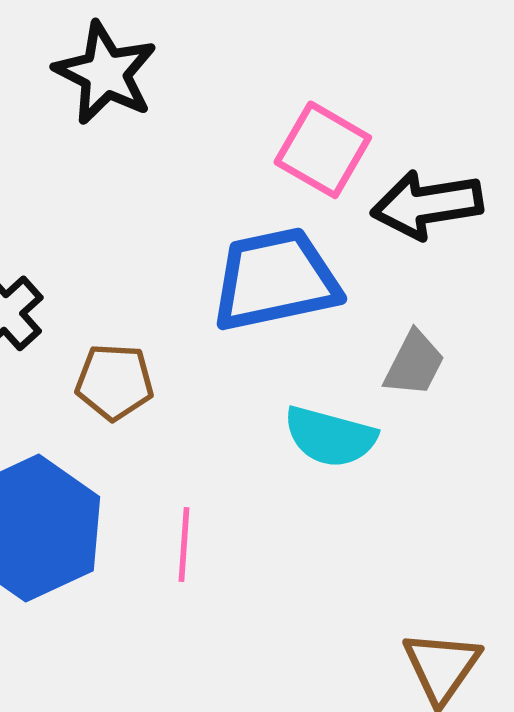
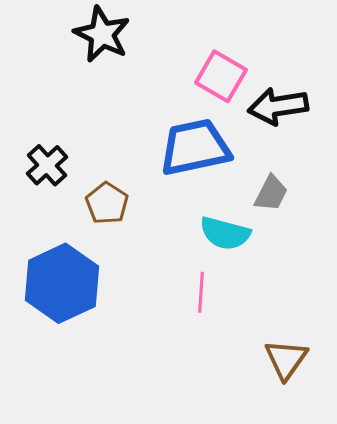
brown pentagon: (115, 382) -> (107, 203), turned 30
pink line: (184, 545) -> (201, 292), moved

